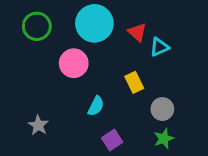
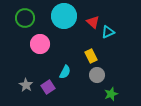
pink circle: (74, 63) -> (40, 44), moved
gray circle: (162, 109) -> (97, 75), moved
purple square: (112, 140) -> (48, 87), moved

